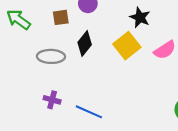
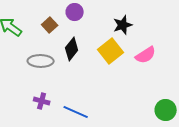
brown square: (61, 17) -> (50, 25), turned -35
black star: (140, 17) -> (123, 25), turned 30

